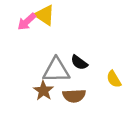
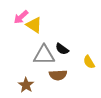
yellow triangle: (45, 15) -> (34, 25), moved
brown star: (43, 91) -> (26, 85), moved

